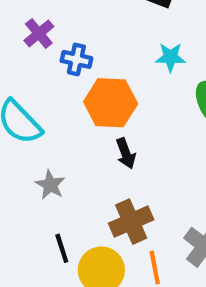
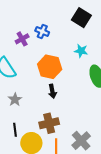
purple cross: (39, 33) -> (22, 39), moved
blue cross: (76, 59) -> (42, 32), moved

